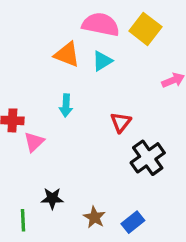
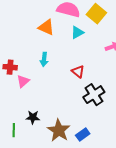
cyan triangle: (102, 61) -> (77, 33), moved
red triangle: (121, 122) -> (78, 72), turned -32
brown star: (94, 217) -> (59, 130), size x1.6

